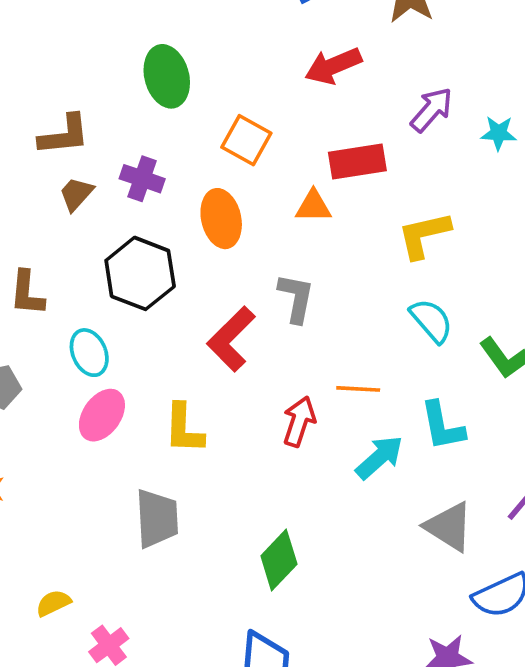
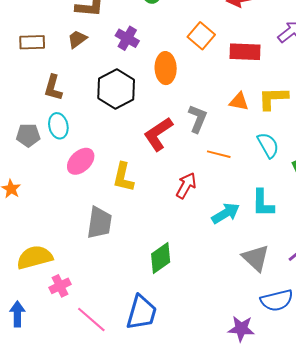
orange square: (246, 140) -> (201, 36), moved
brown trapezoid: (76, 194) -> (77, 39), moved
orange triangle: (313, 206) -> (239, 102), moved
cyan ellipse: (89, 353) -> (58, 126), moved
orange line: (358, 389) -> (219, 154), moved
yellow semicircle: (53, 603) -> (35, 257), size x1.8

